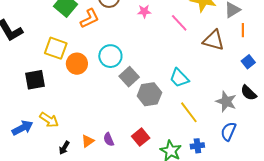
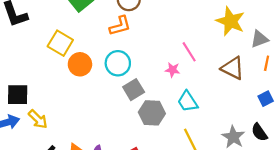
pink star: (144, 11) -> (173, 70), moved
orange L-shape: (90, 19) -> (120, 26), moved
pink line: (179, 23) -> (189, 52), moved
black square: (35, 80) -> (18, 95), moved

